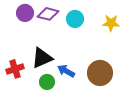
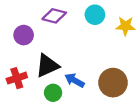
purple circle: (25, 13) -> (24, 35), moved
cyan circle: (75, 19) -> (95, 15), moved

